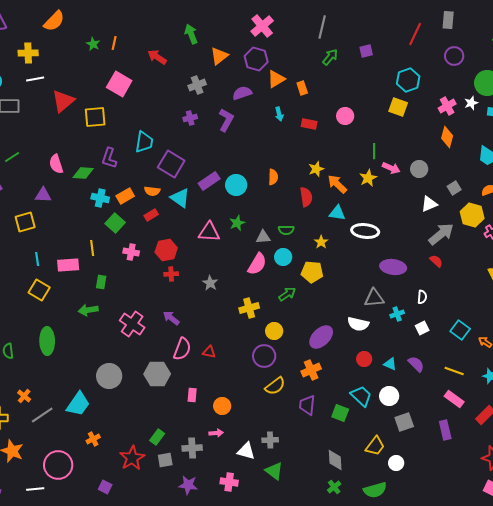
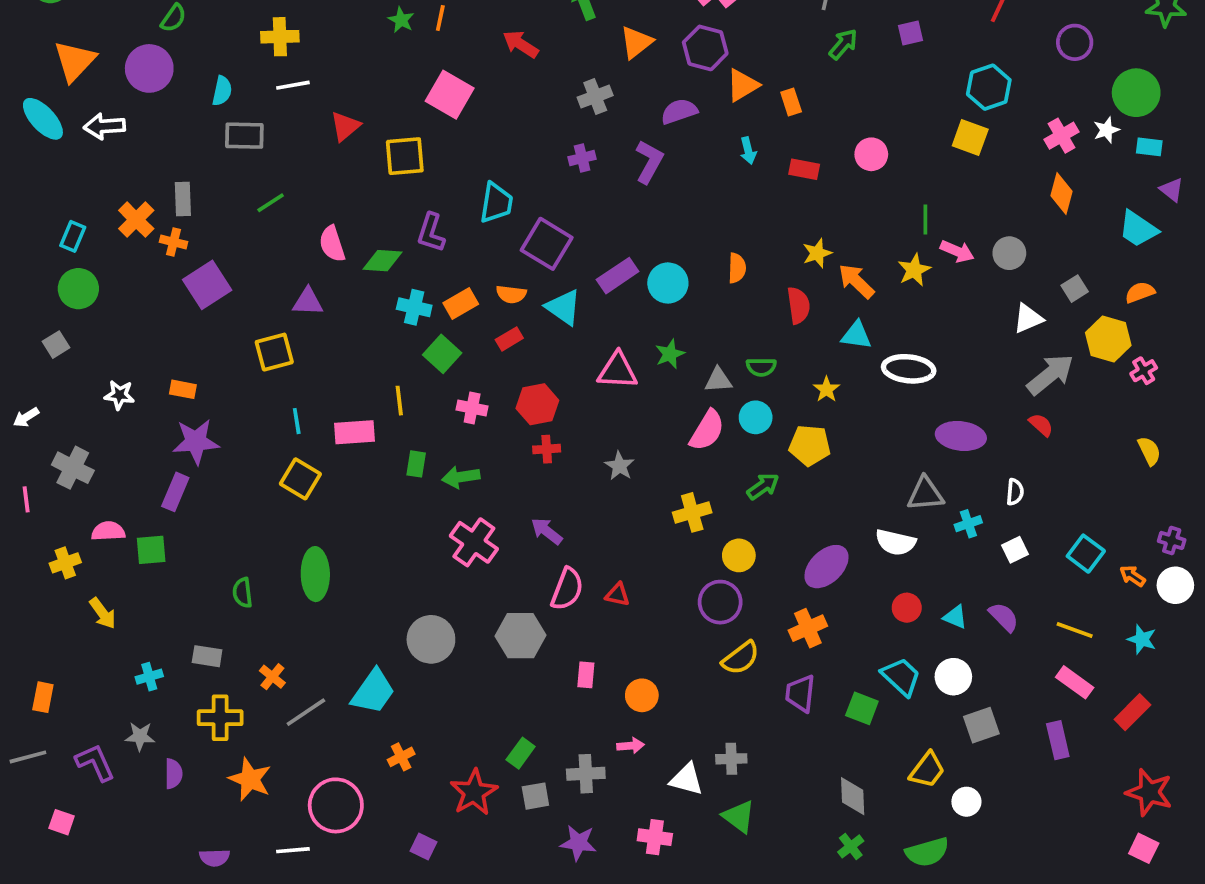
red triangle: (63, 101) -> (345, 126), size x0.7
green line: (12, 157) -> (271, 203), moved
green arrow: (88, 310) -> (461, 477), moved

